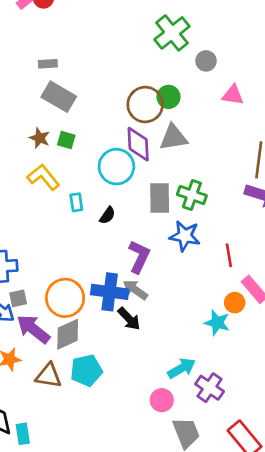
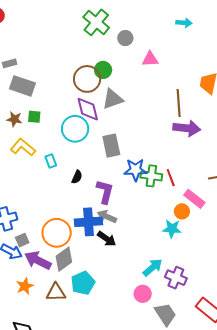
green cross: (192, 195) -> (151, 176), moved
black semicircle: (107, 215) -> (77, 177), moved

